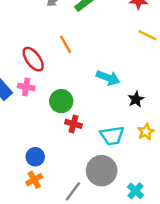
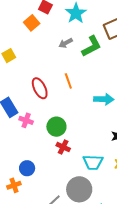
cyan arrow: (108, 78) -> (104, 99), moved, turned -30
pink cross: (26, 87) -> (26, 120), moved
orange cross: (34, 180) -> (14, 185), moved

